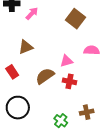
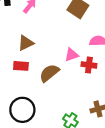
red rectangle: (12, 72) -> (21, 66), moved, turned -48
red cross: (70, 81) -> (89, 65), moved

